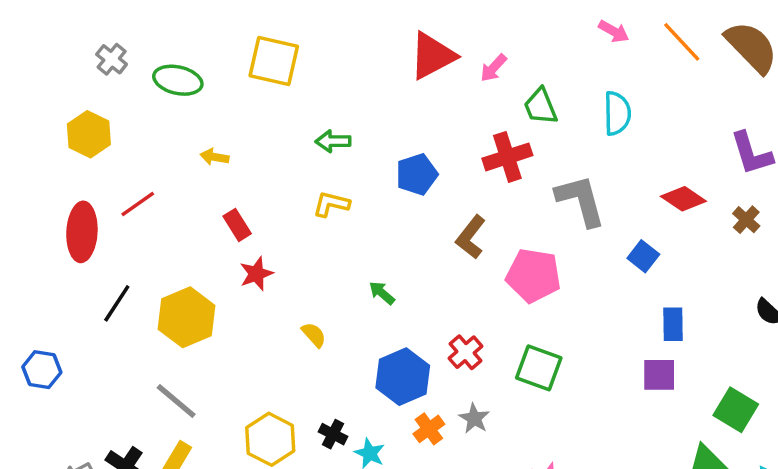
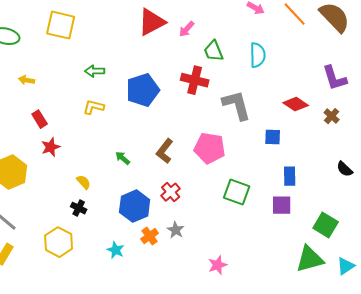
red cross: (507, 157) -> (195, 80), turned 32
blue pentagon: (417, 174) -> (143, 90), size x1.4
brown L-shape: (471, 237) -> (165, 151), moved
blue square: (643, 256) -> (273, 137), turned -36
green square: (539, 368) -> (237, 192), moved
black cross: (333, 434) -> (79, 208), moved

